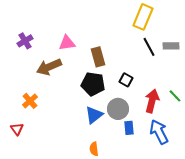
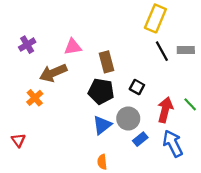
orange cross: (30, 101) -> (35, 98), moved
blue rectangle: (129, 128) -> (140, 139), turned 56

